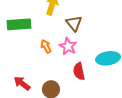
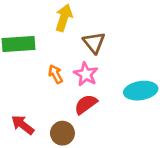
red semicircle: (79, 71) -> (86, 104), moved, turned 66

